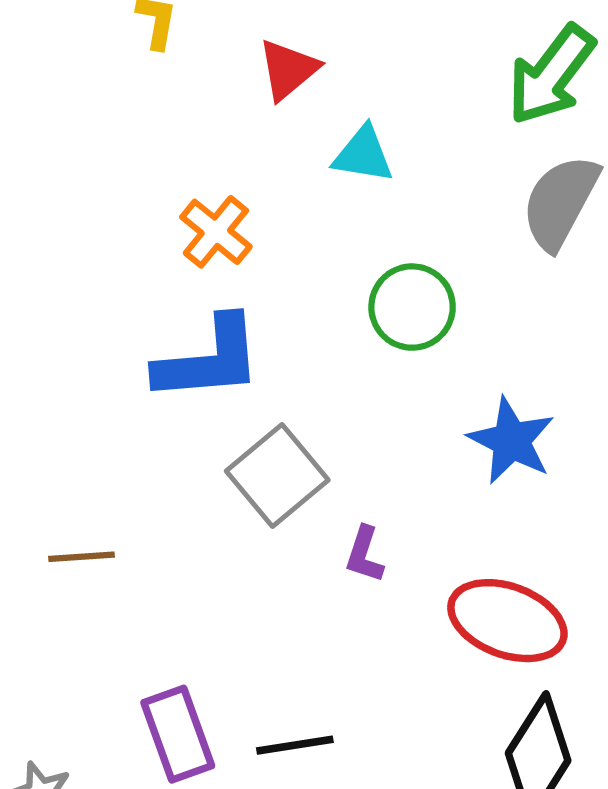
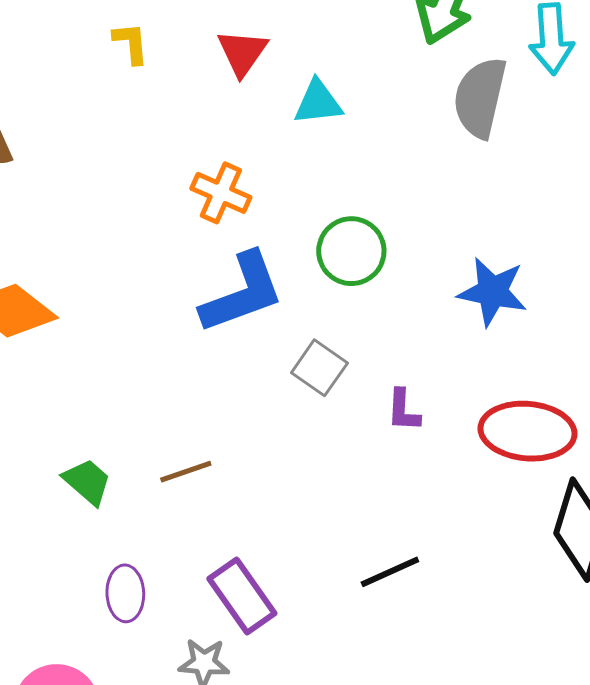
green circle: (412, 307) -> (351, 251), moved
gray square: (277, 475) -> (319, 368), size x0.7
purple rectangle: (178, 734) -> (242, 596), moved

